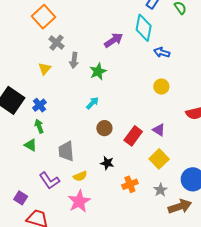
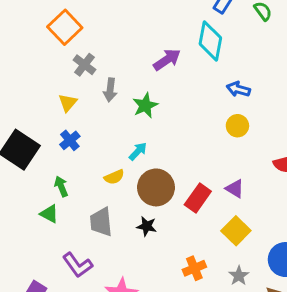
blue arrow: (162, 52) -> (238, 89), moved
blue cross: (39, 105) -> (70, 140), moved
brown circle: (104, 128) -> (156, 187), size x1.6
black star: (107, 163) -> (147, 226), moved
yellow semicircle: (80, 176) -> (114, 177), moved

